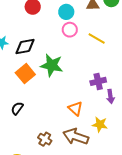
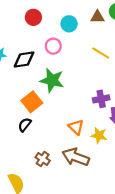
pink circle: (70, 30) -> (53, 46), moved
orange square: (25, 74) -> (32, 102), moved
black semicircle: (17, 108) -> (25, 125), moved
yellow star: (100, 124) -> (99, 135), moved

